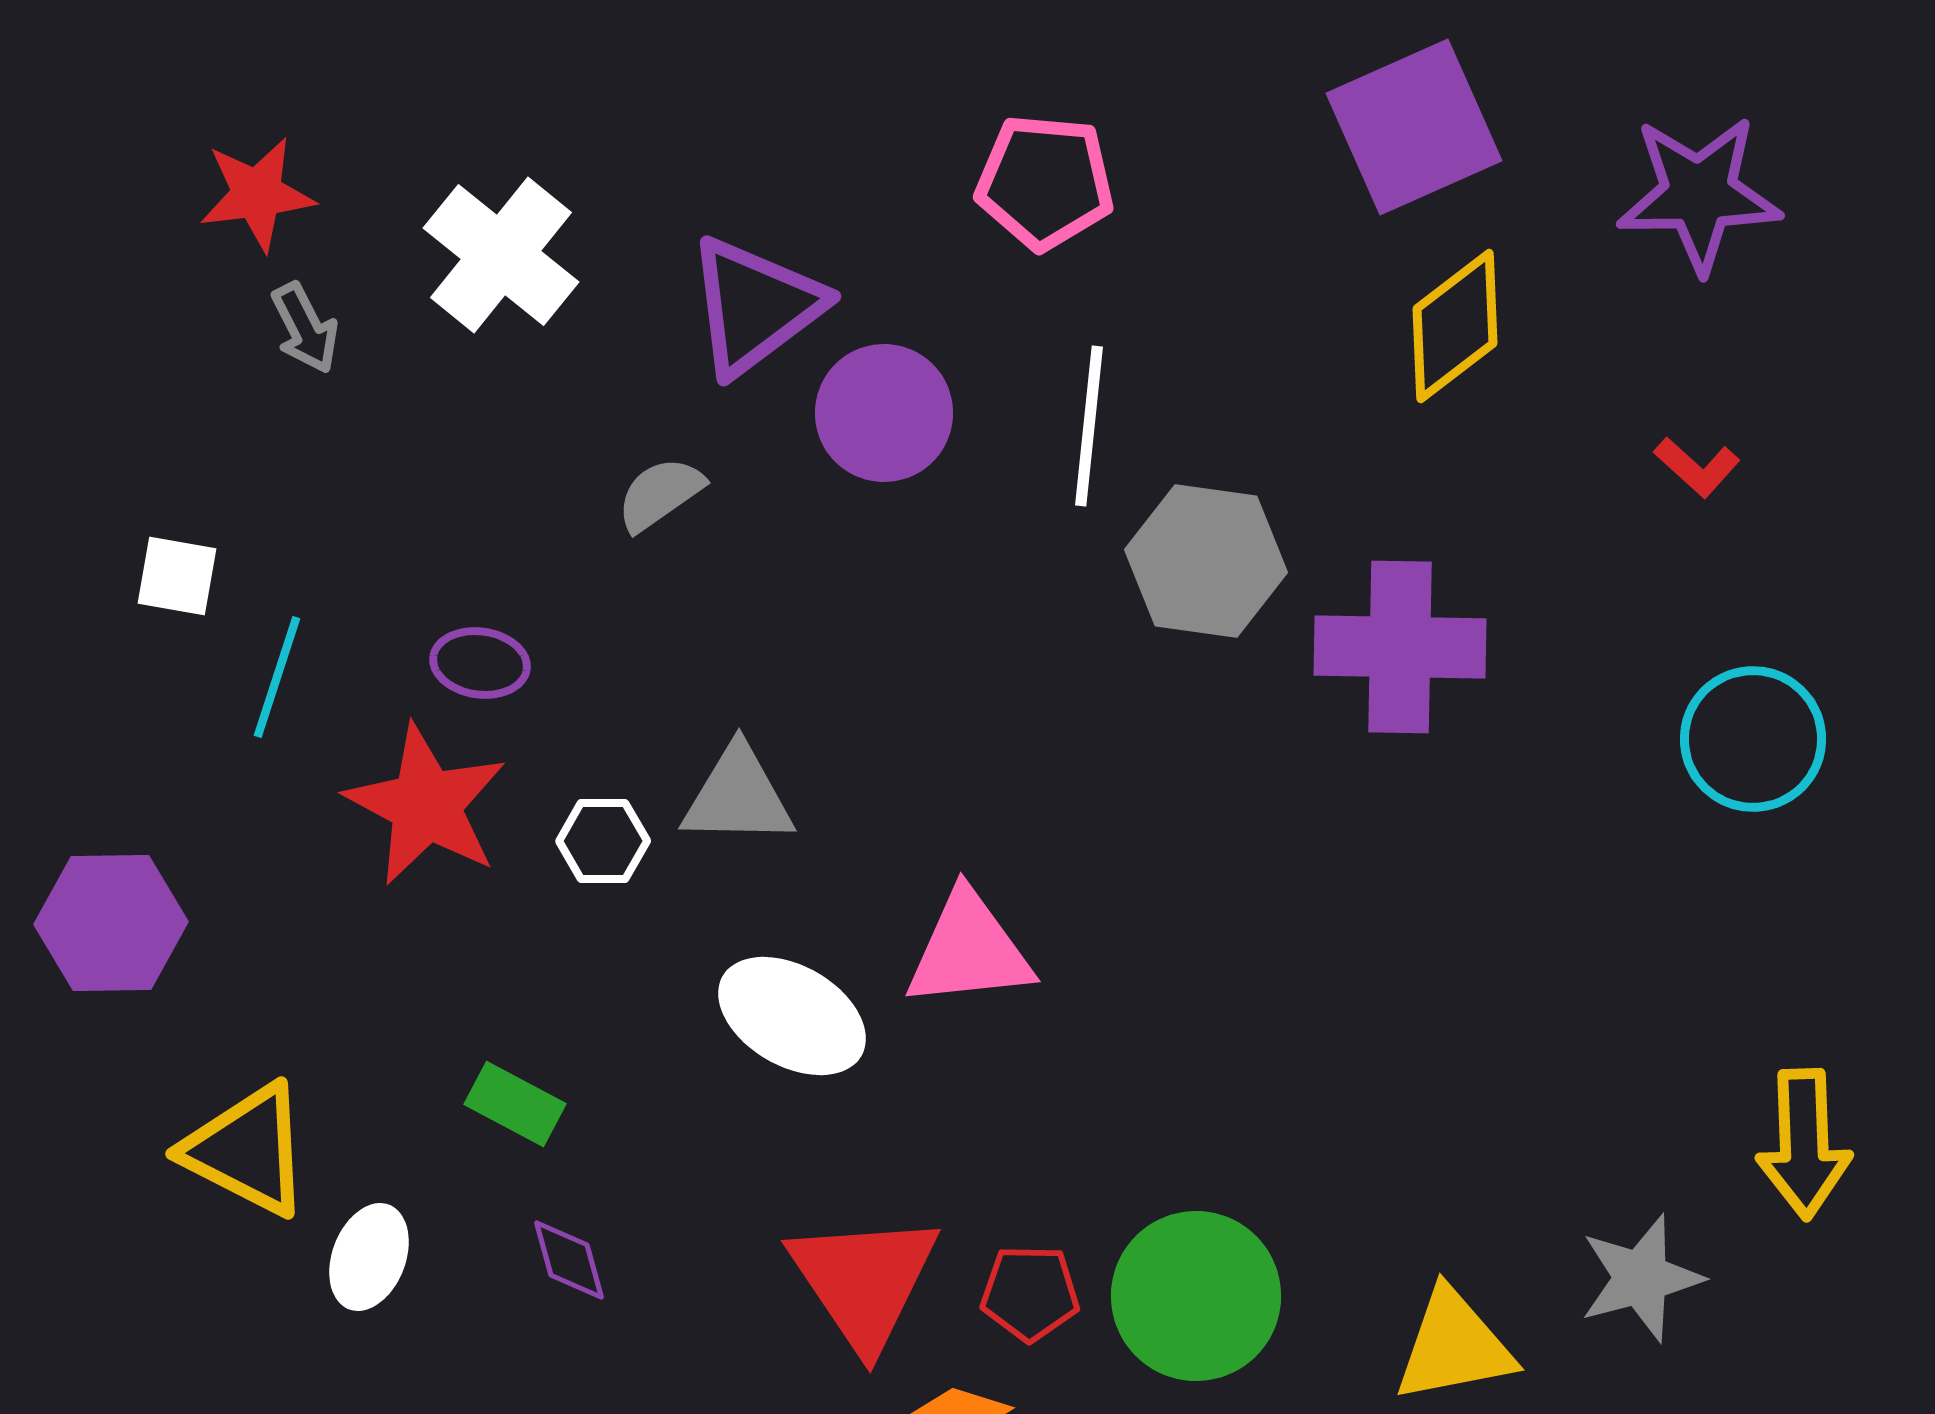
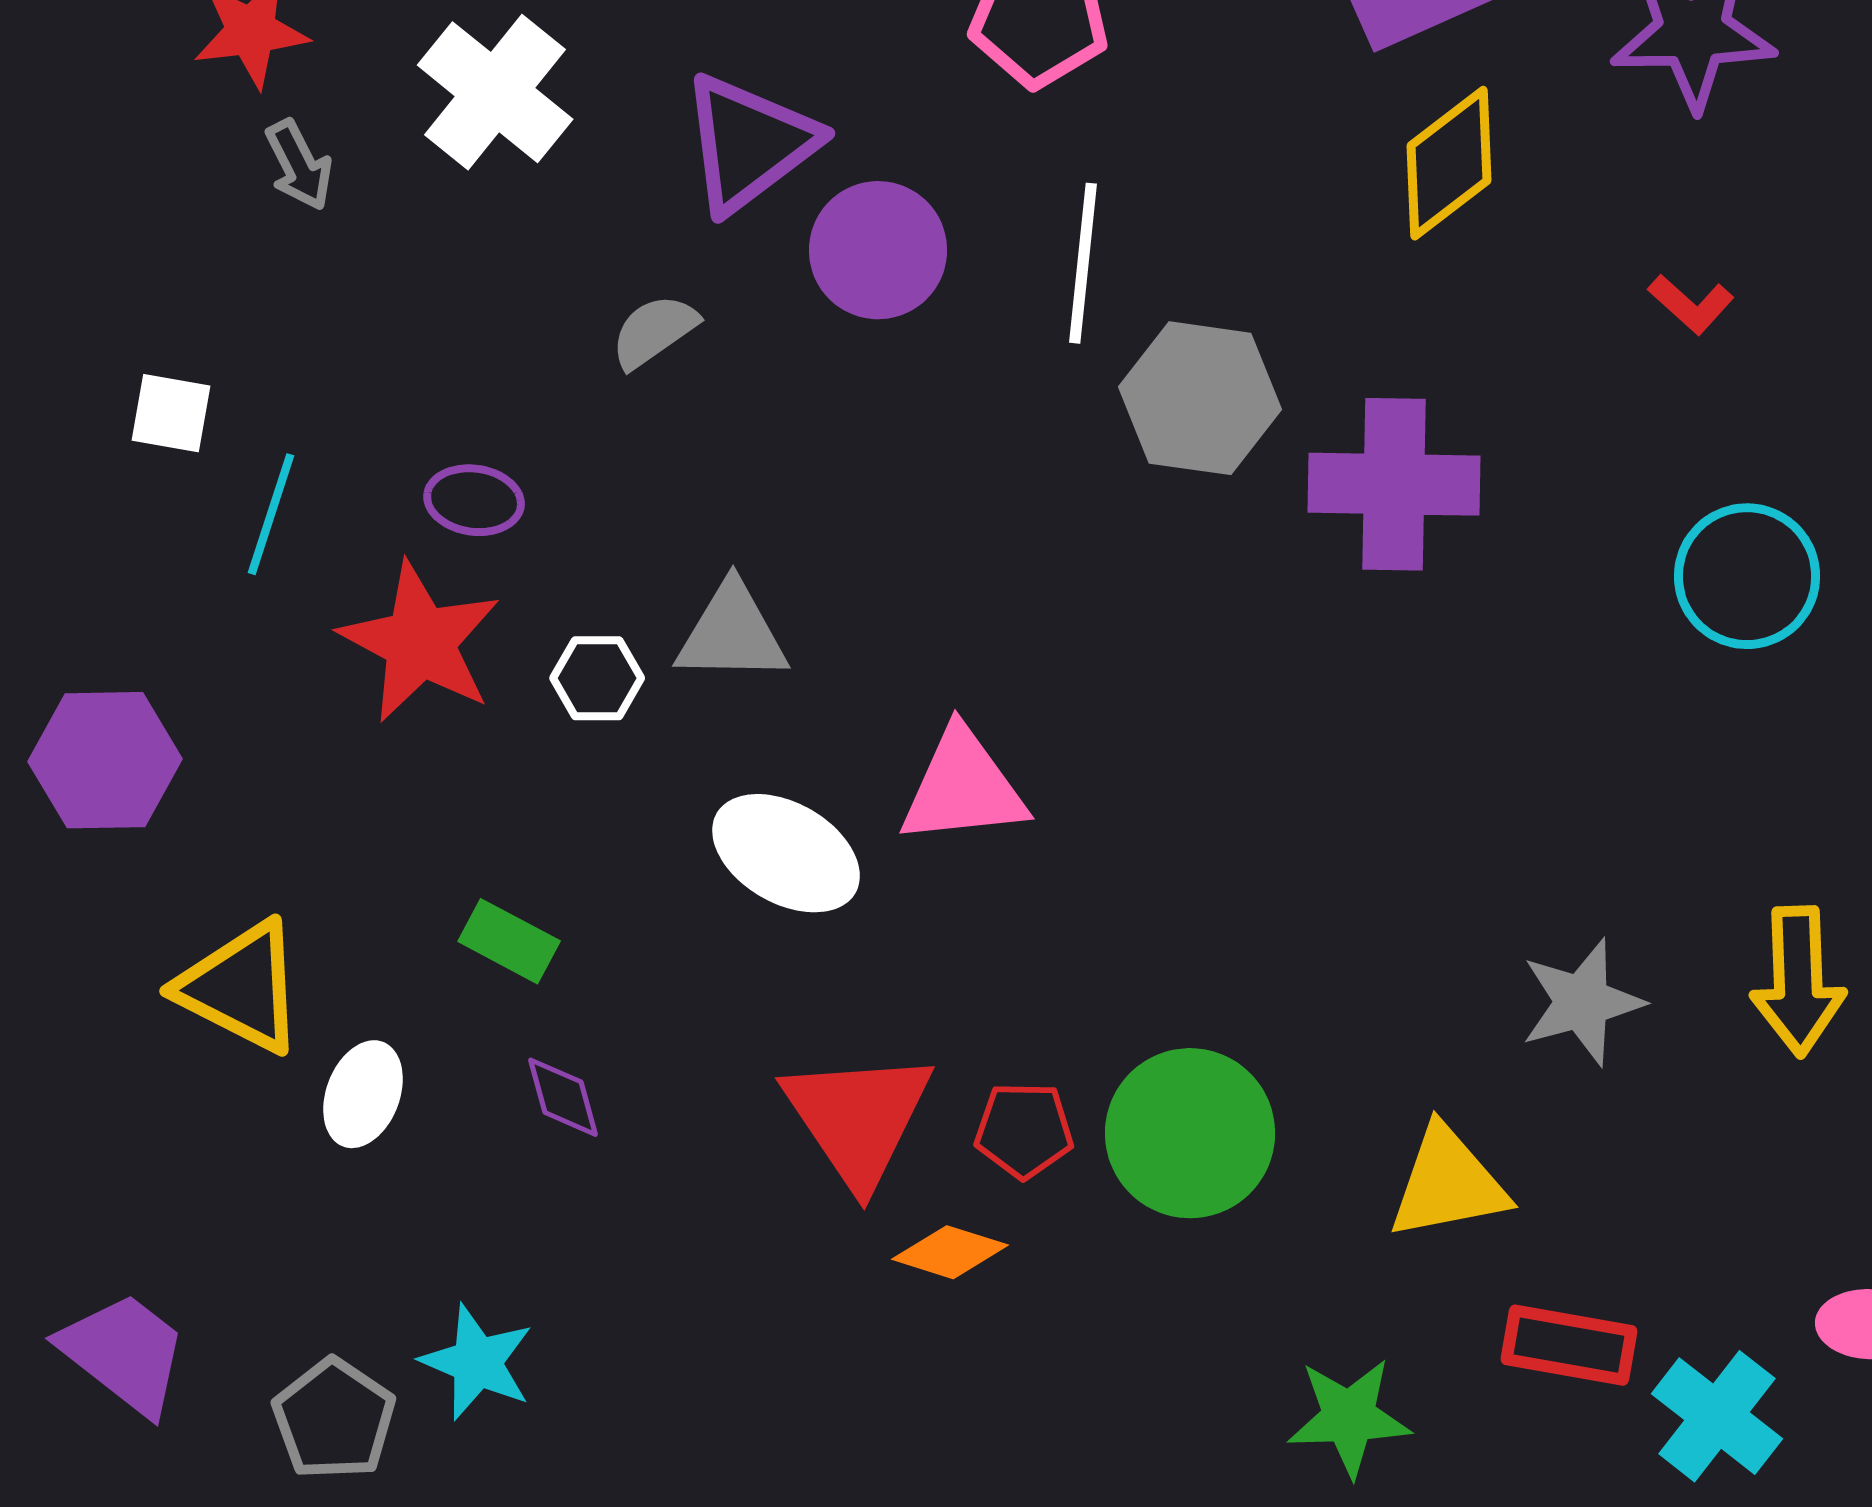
gray star: (1641, 1278) -> (1582, 1002), moved

